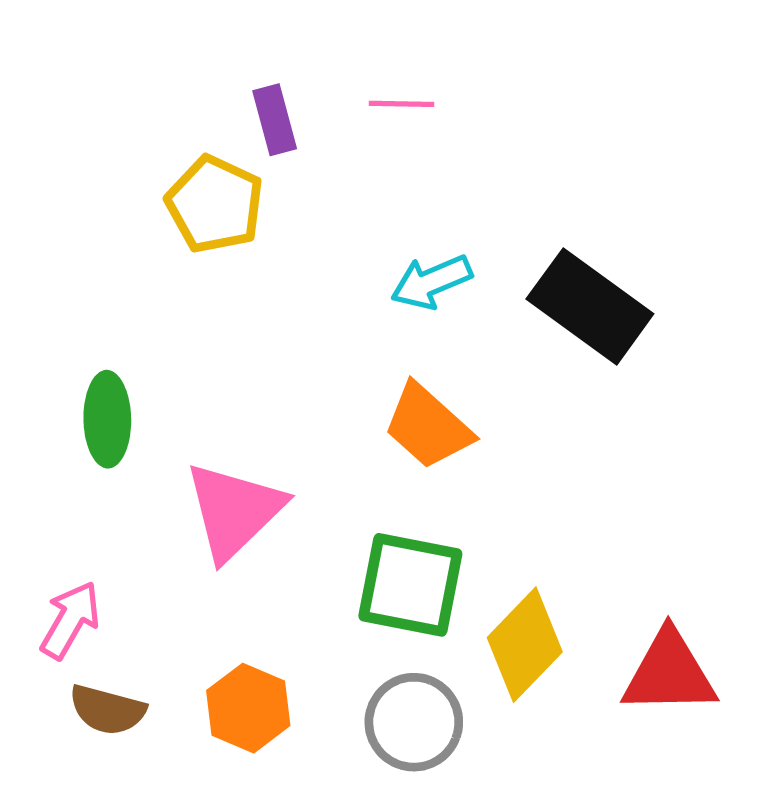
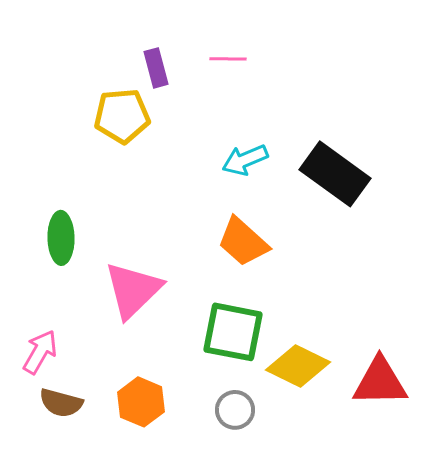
yellow pentagon: (215, 204) -> (122, 116), turned -30
yellow diamond: (525, 645) -> (298, 366), turned 72
gray circle: (414, 722) -> (235, 410), size x0.7

